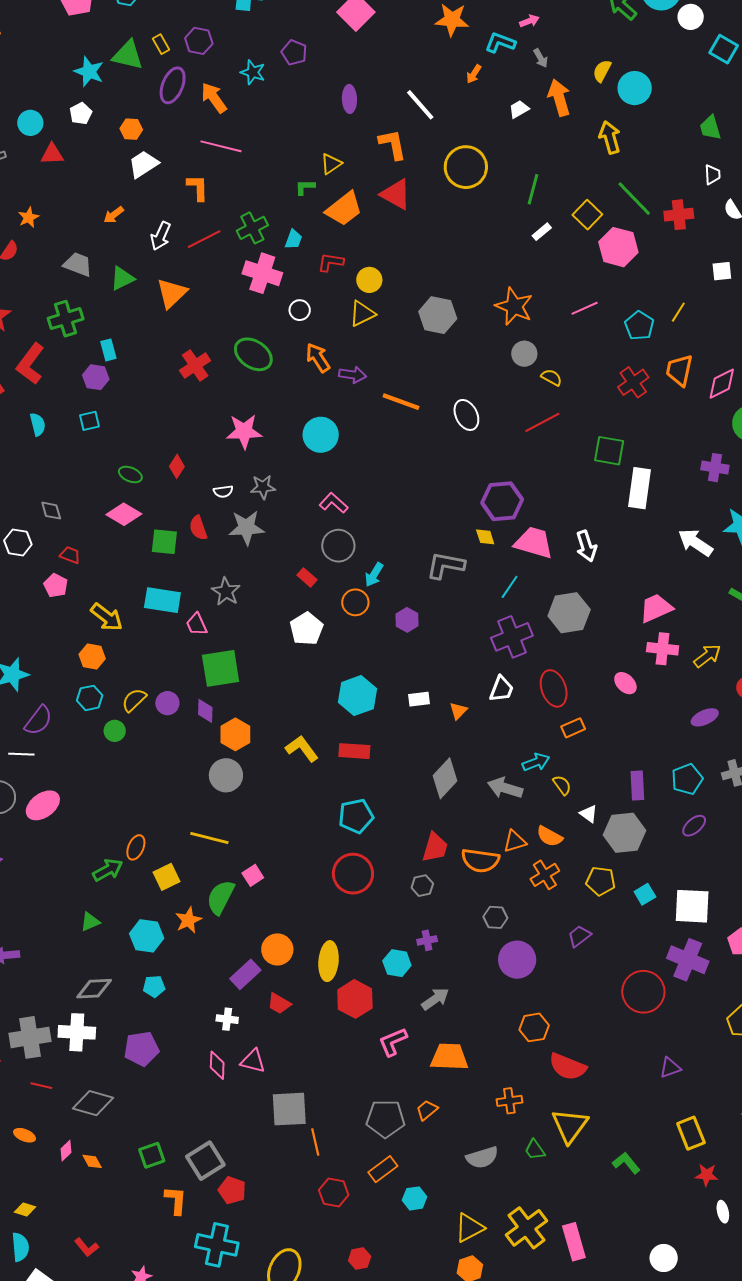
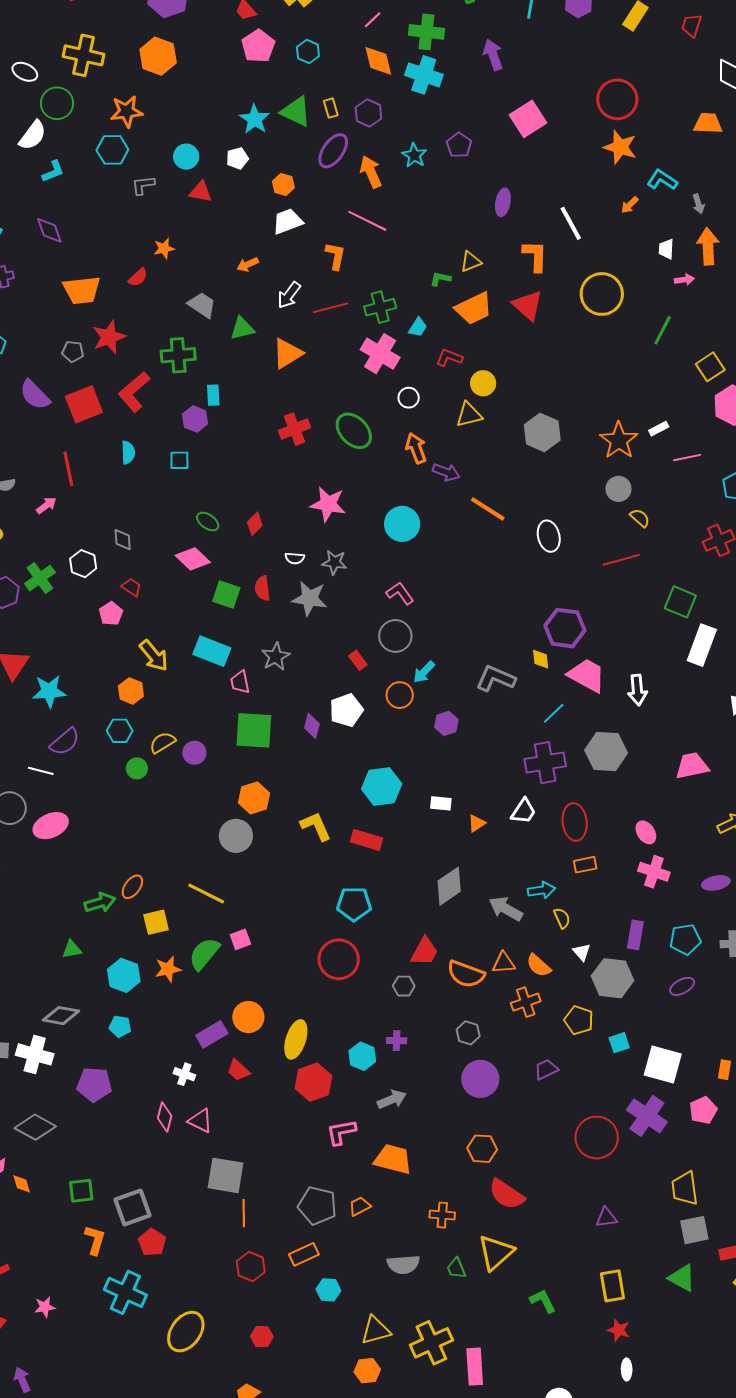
pink arrow: (529, 21) -> (684, 280), moved
white trapezoid: (519, 109) -> (666, 249), turned -70
white rectangle: (542, 232) -> (659, 429), moved
pink cross: (663, 649) -> (654, 872), moved
purple diamond: (205, 711) -> (312, 726), moved

